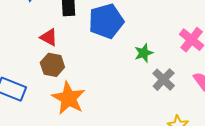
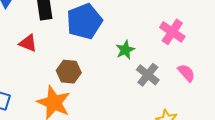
brown hexagon: (52, 65) -> (69, 72), moved

